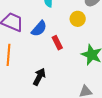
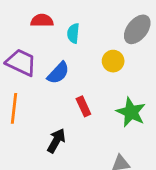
red rectangle: (57, 43) -> (83, 106), moved

